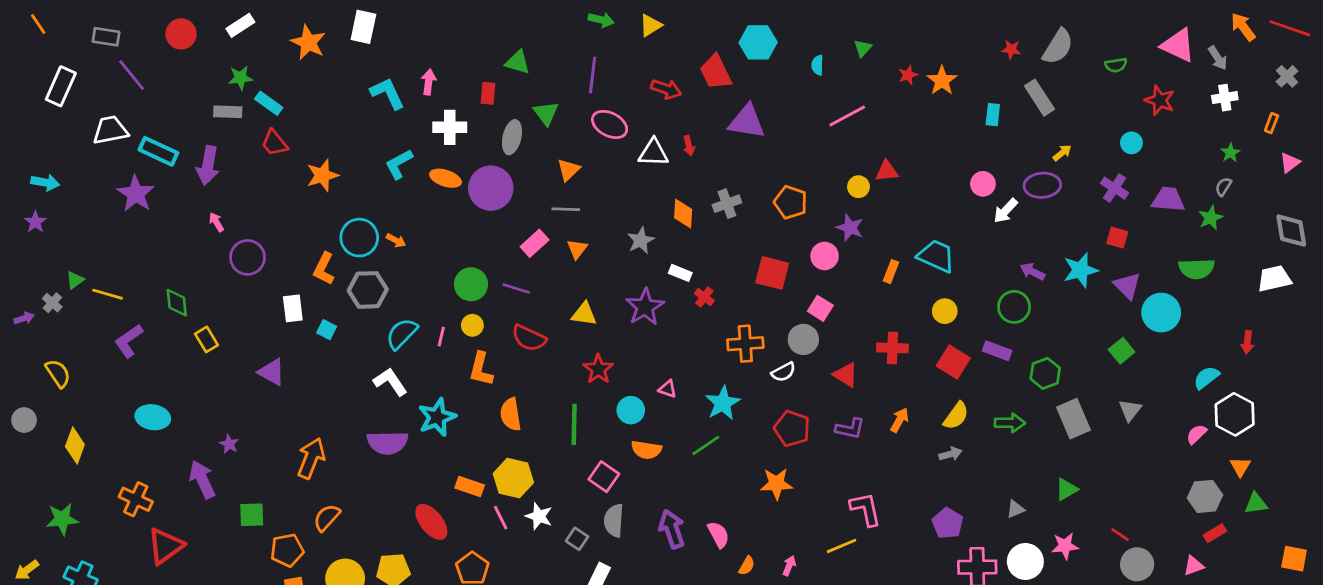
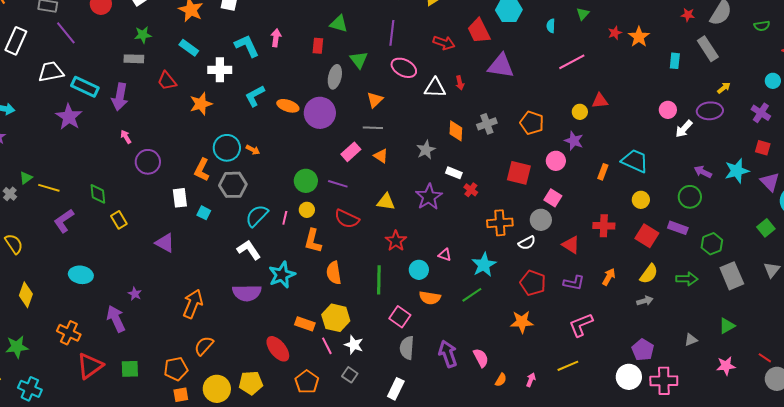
cyan rectangle: (269, 103) -> (189, 48), moved
white cross: (450, 127) -> (220, 70), moved
orange triangle: (577, 249) -> (381, 156), turned -35
pink L-shape: (866, 509) -> (581, 325), moved, turned -100
green square: (252, 515) -> (130, 369), moved
gray square: (577, 539) -> (350, 375), moved
white circle: (1025, 561) -> (629, 377), moved

